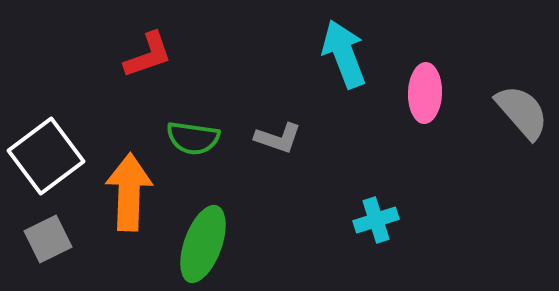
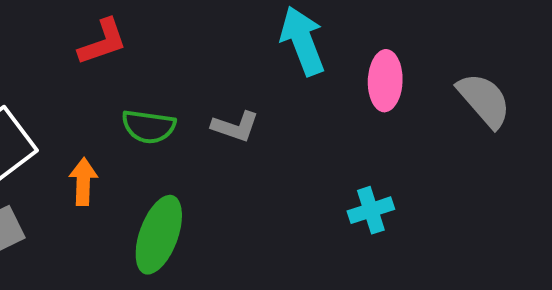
orange arrow: (129, 192) -> (83, 182), size x0.6
cyan cross: (376, 220) -> (371, 210), moved

